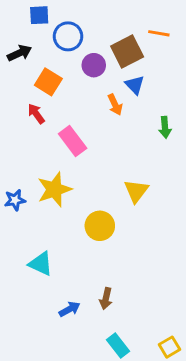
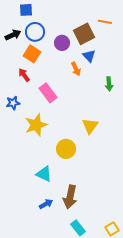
blue circle: (68, 36) -> (35, 32), moved
blue star: (15, 200) -> (13, 103), moved
cyan triangle: (41, 264) -> (44, 174), moved
brown arrow: (106, 299) -> (70, 197), size x1.6

